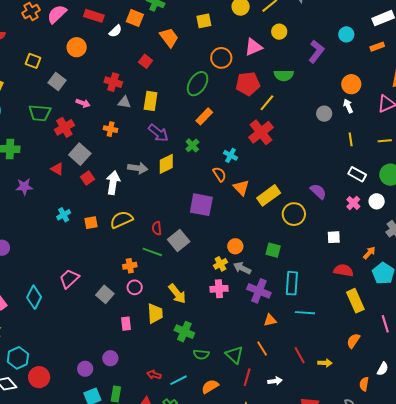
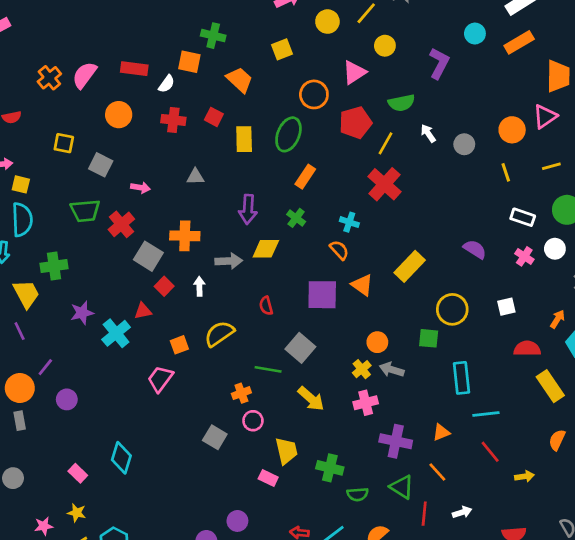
orange rectangle: (377, 47) -> (519, 42), size x1.5
red cross: (113, 82) -> (173, 120), moved
orange circle: (351, 84) -> (512, 130), moved
yellow rectangle: (151, 101) -> (244, 139), moved
white arrow: (348, 106) -> (428, 133), moved
orange cross: (111, 129) -> (185, 236), moved, size x1.5
purple arrow: (158, 133) -> (248, 209), turned 65
yellow diamond: (166, 164) -> (266, 249), turned 35
red triangle: (57, 169) -> (143, 311), moved, turned -32
white arrow: (113, 183) -> (199, 286), size x0.6
orange triangle: (241, 188) -> (362, 285), moved
yellow circle: (294, 214) -> (452, 309), moved
cyan cross: (64, 215) -> (116, 333), moved, size x1.5
red semicircle: (157, 228) -> (266, 306), moved
pink trapezoid: (69, 279) -> (160, 379), moved
purple cross: (259, 291) -> (396, 441), moved
yellow arrow: (177, 294) -> (311, 399), moved
pink rectangle: (126, 324) -> (268, 478), moved, turned -48
red line: (300, 355) -> (490, 452), moved

